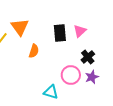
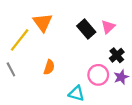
black rectangle: (60, 33) -> (86, 29), turned -36
orange semicircle: (34, 51) -> (49, 67), moved

